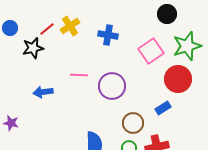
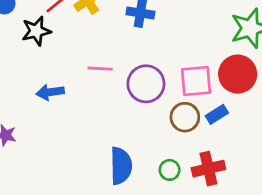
pink square: (151, 51) -> (196, 81), moved, turned 30
brown circle: (133, 123) -> (185, 117), moved

